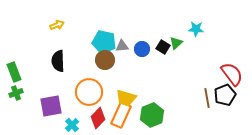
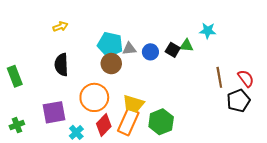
green triangle: (176, 43) -> (186, 46), turned 48
red semicircle: (232, 74) -> (246, 78), size x0.7
green cross: (16, 93) -> (17, 125), moved
brown line: (207, 98) -> (219, 77), moved

